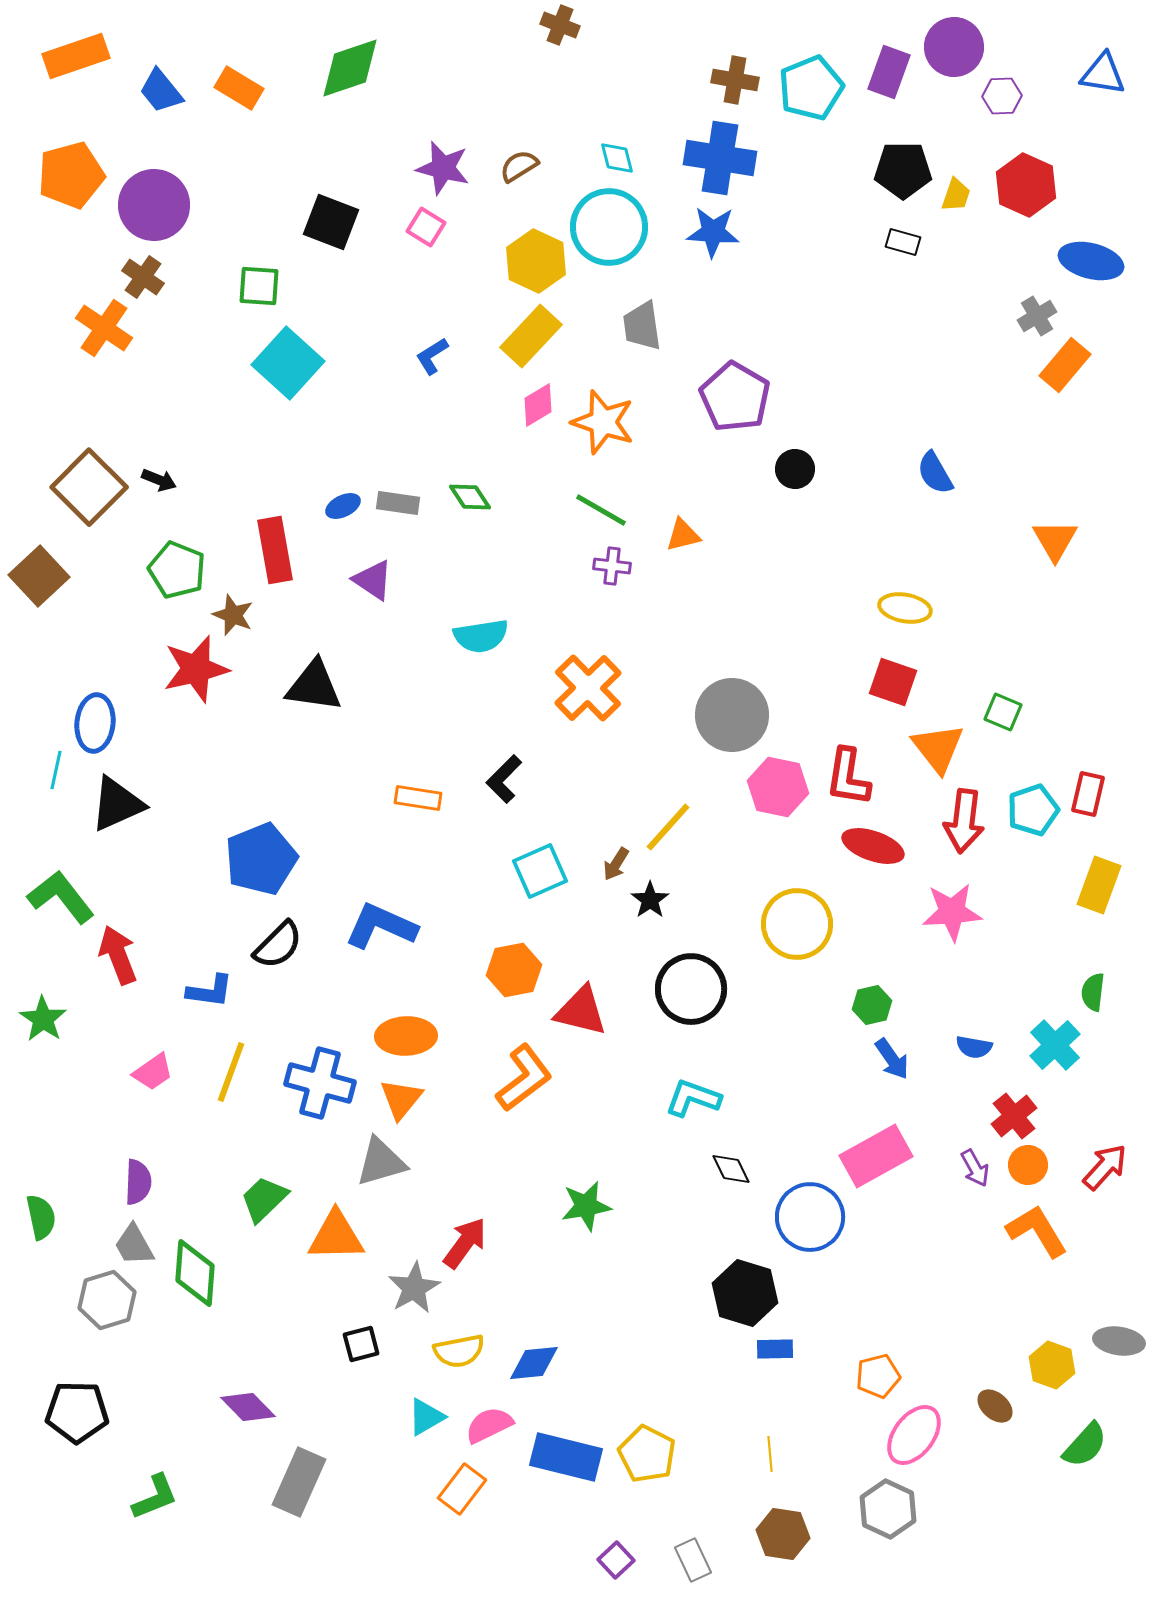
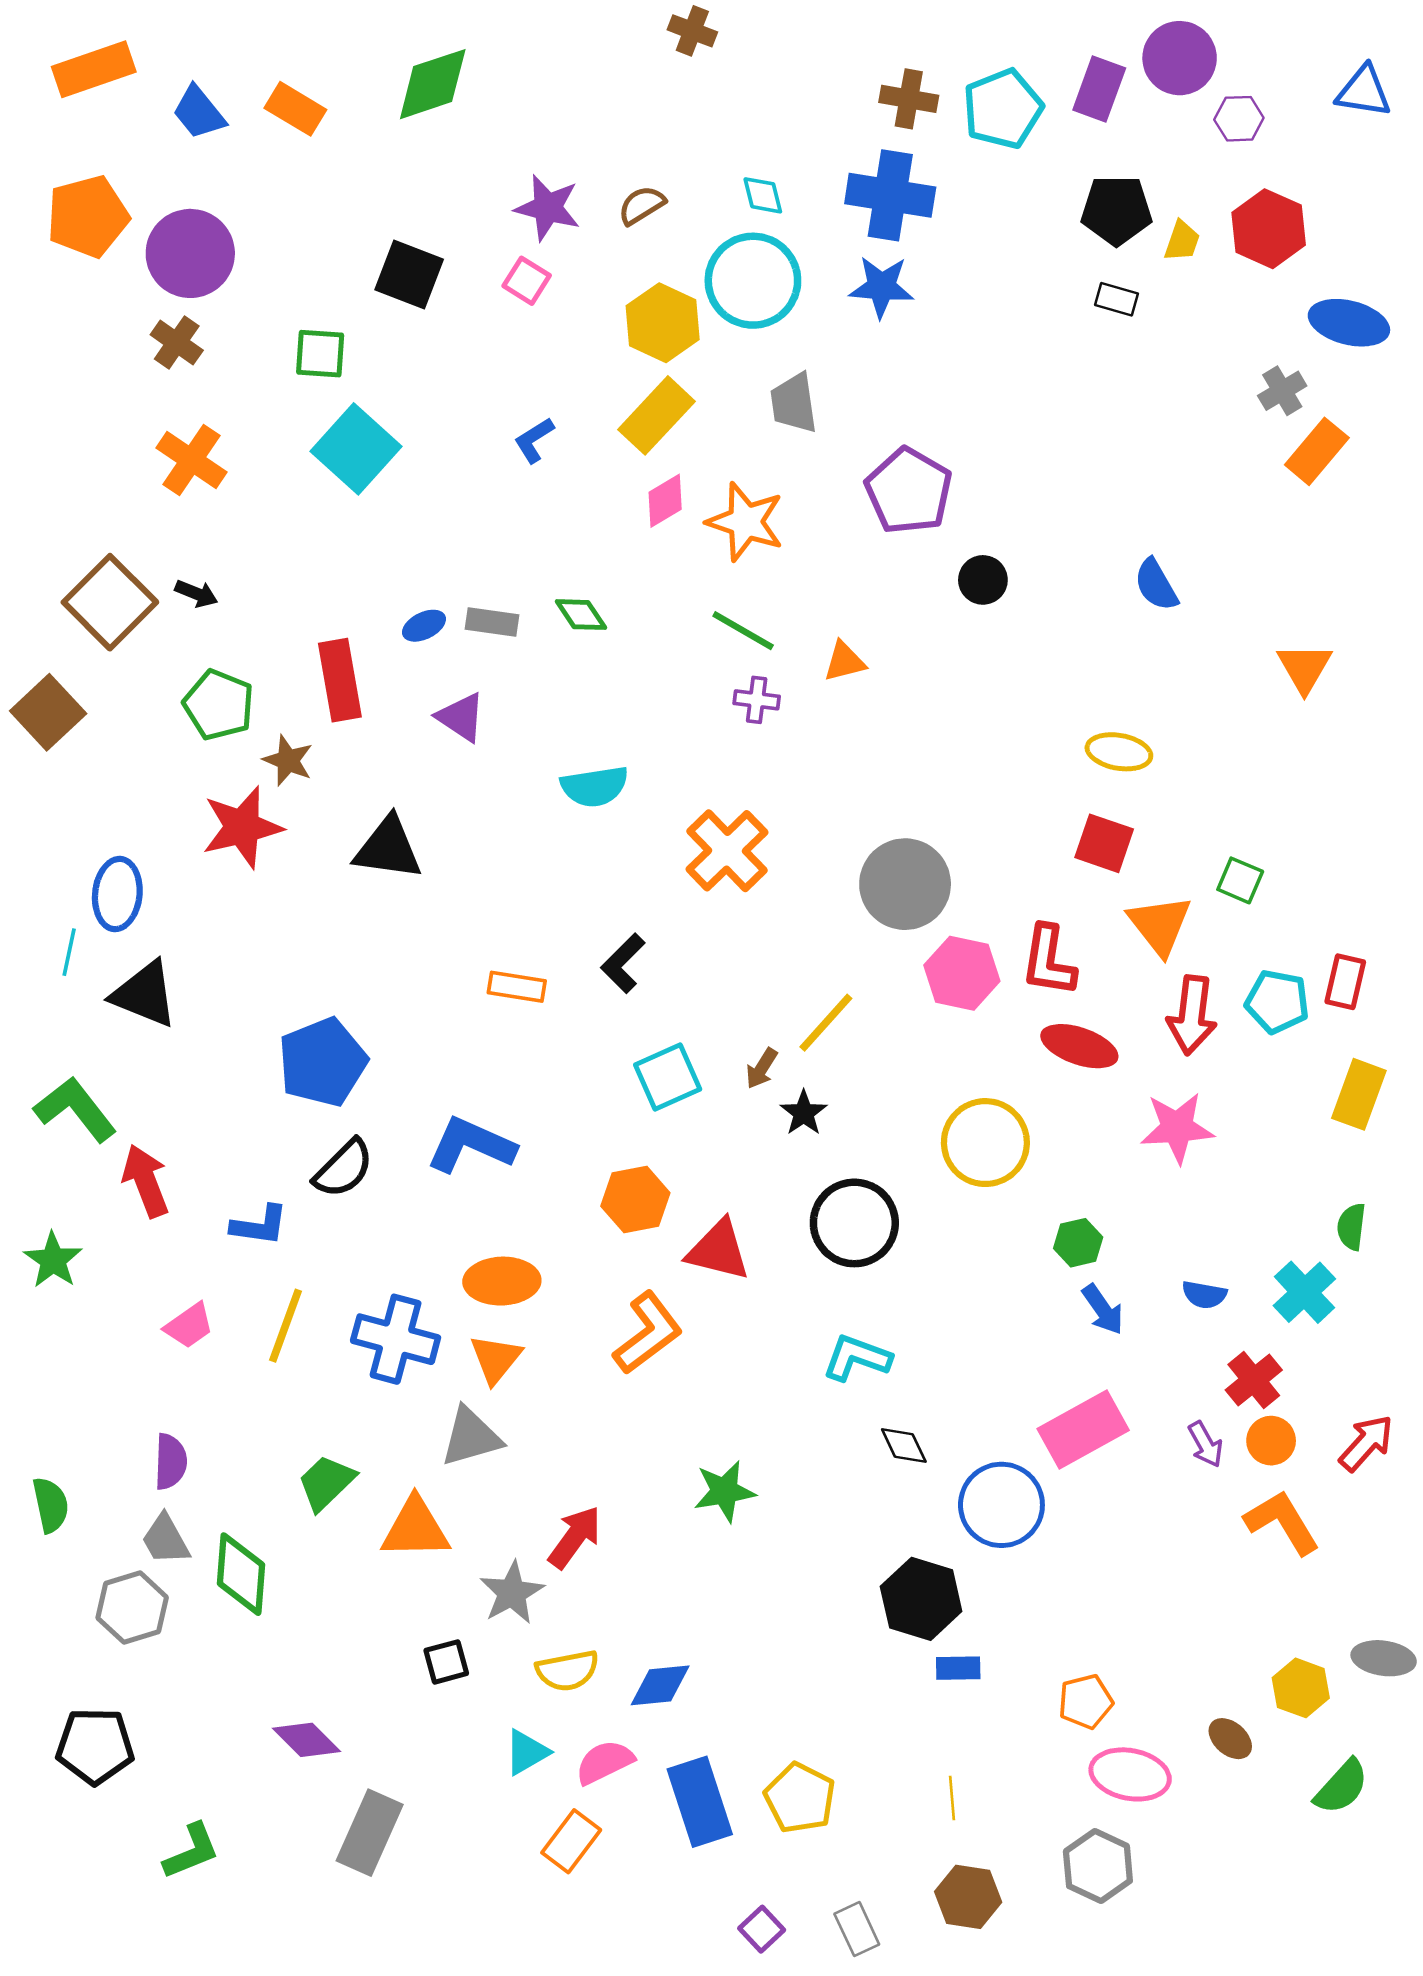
orange cross: (104, 328) -> (192, 460), moved
black triangle: (117, 804) -> (145, 994), turned 46
cyan pentagon: (1033, 810) -> (1277, 1002), turned 30
pink ellipse: (914, 1435) -> (1130, 1774), turned 64
blue rectangle: (566, 1457) -> (700, 1802), turned 58

